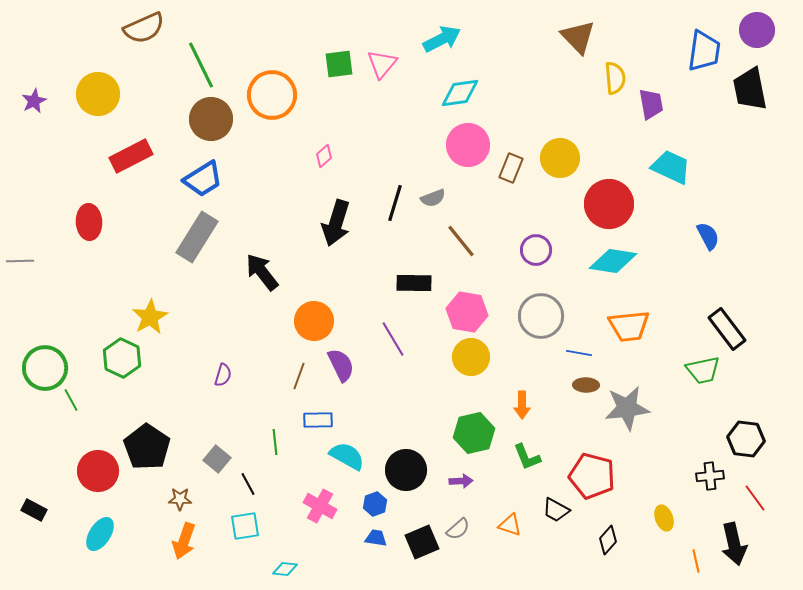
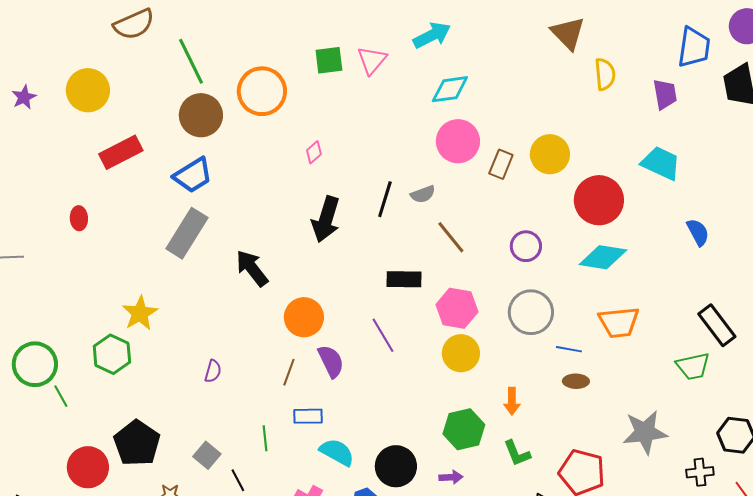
purple trapezoid: (651, 104) -> (665, 94), moved
red ellipse: (89, 222) -> (79, 218), size x0.7
gray star: (627, 408) -> (645, 432), moved

